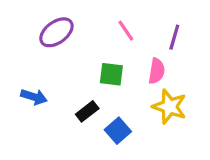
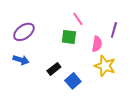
purple ellipse: (56, 32) -> (24, 32), moved
purple line: (174, 37) -> (114, 30), moved
green square: (111, 74) -> (69, 37), moved

